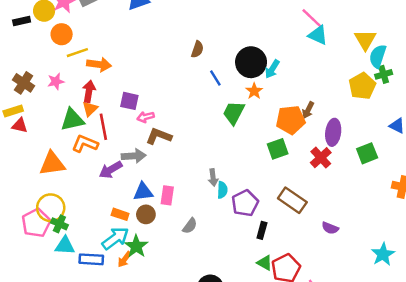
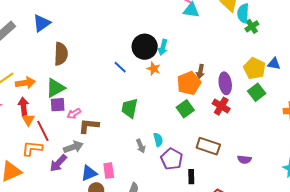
brown semicircle: (197, 49) -> (61, 54), moved, size x1.6
yellow pentagon: (362, 86) -> (254, 68), moved
green trapezoid: (234, 113) -> (130, 108), moved
green triangle: (72, 120) -> (55, 88), moved
cyan semicircle: (222, 190) -> (158, 140), moved

